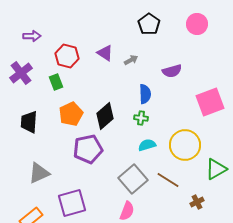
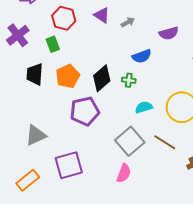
blue semicircle: (145, 94) -> (142, 56), turned 72
green cross: (141, 118) -> (129, 80), moved
black trapezoid: (29, 122) -> (35, 74), moved

